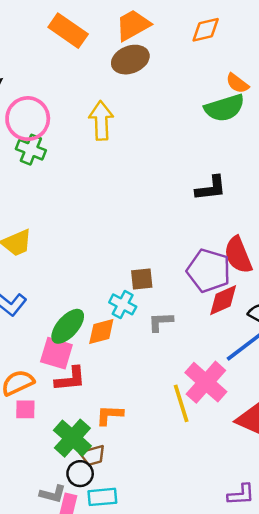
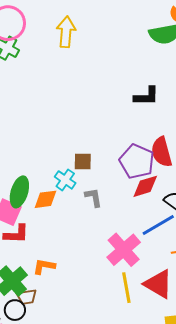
gray L-shape: (161, 322) -> (94, 197), turned 75
green ellipse: (68, 326) -> (19, 192), turned -32
yellow line: (181, 403) -> (126, 288), moved

